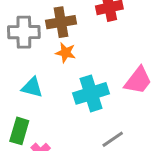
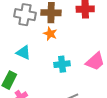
cyan cross: (91, 93) -> (62, 64), size x0.7

